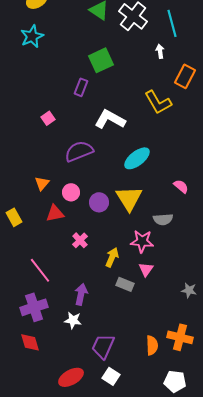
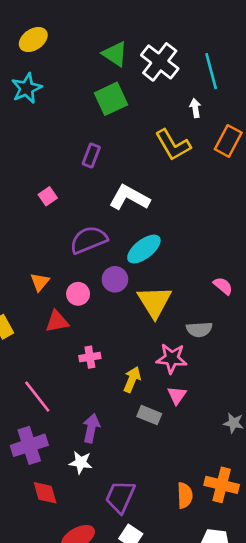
green square: (101, 60) -> (111, 99), moved
yellow L-shape: (158, 102) -> (173, 145), moved
cyan ellipse: (137, 158) -> (144, 249), moved
purple circle: (99, 202) -> (115, 279), moved
pink cross: (80, 240) -> (90, 357), turned 35
red diamond: (30, 342) -> (45, 493), moved

